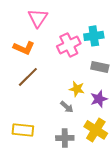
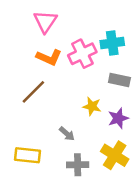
orange L-shape: (24, 48) -> (49, 57), moved
gray arrow: (67, 107) -> (67, 134), moved

